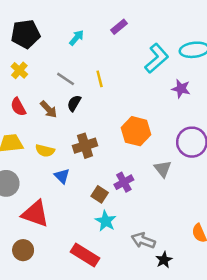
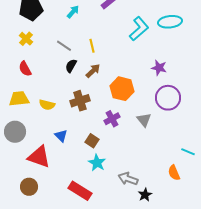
purple star: (181, 89) -> (159, 68), moved
brown arrow: (49, 109) -> (93, 71), moved, turned -91
blue triangle: (62, 176) -> (61, 136), moved
purple cross: (124, 182) -> (112, 119), moved

